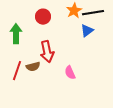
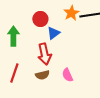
blue triangle: (87, 31) -> (53, 33), moved
brown semicircle: (33, 67) -> (42, 75), moved

